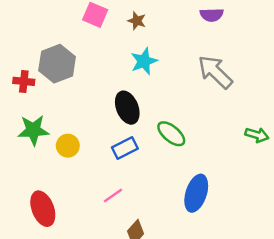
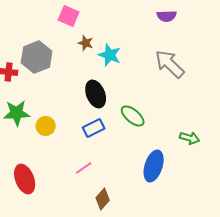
brown star: (137, 21) -> (86, 43), moved
cyan star: (144, 61) -> (110, 55), turned -30
green arrow: (257, 135) -> (190, 138), moved

